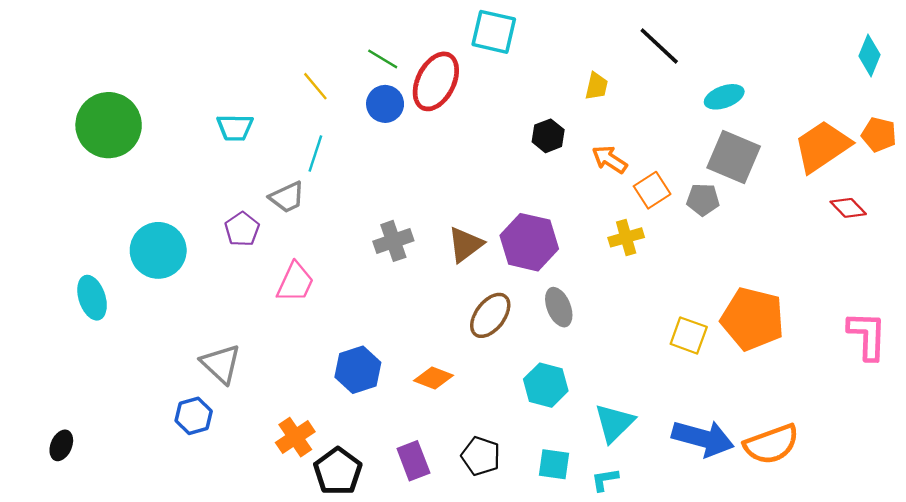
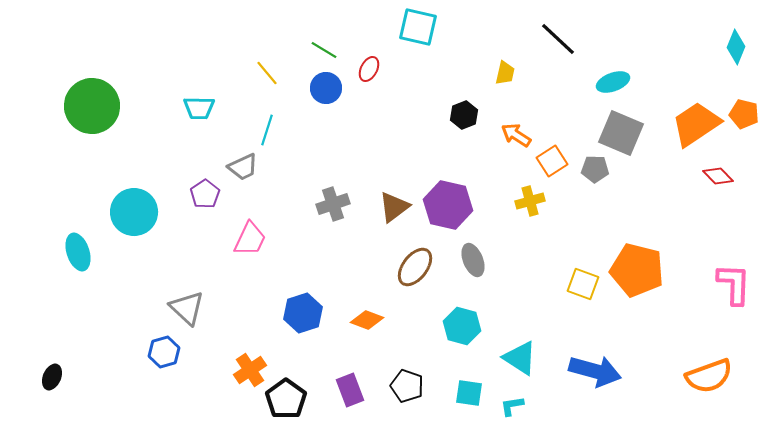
red ellipse: (436, 81) -> (369, 69), size x0.5
cyan triangle: (614, 423) -> (520, 358), turned -42
orange semicircle: (771, 444) -> (709, 376), moved

